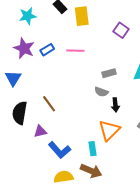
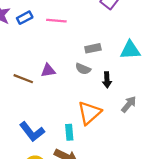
brown line: (49, 104) -> (23, 79), turned -36
black arrow: (115, 105) -> (107, 80), moved
purple triangle: (40, 131) -> (48, 70), moved

